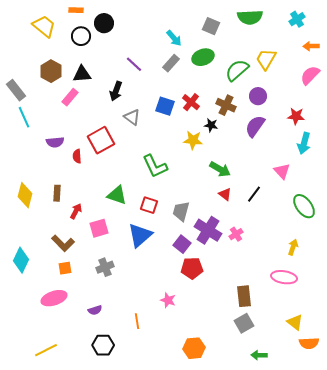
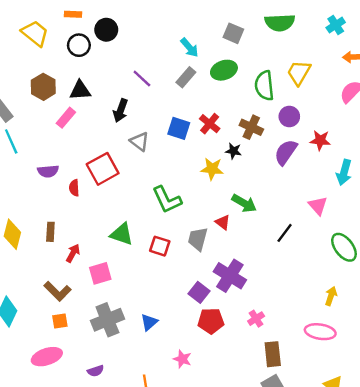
green semicircle: (237, 70) -> (264, 86), turned -55
red star: (296, 116) -> (320, 140), moved
red triangle: (225, 194) -> (223, 222), moved
gray trapezoid: (181, 211) -> (198, 239), moved
pink cross: (236, 234) -> (256, 319), moved
blue triangle: (140, 235) -> (149, 322), moved, size x0.6
gray cross: (105, 267) -> (107, 320), size x1.5

